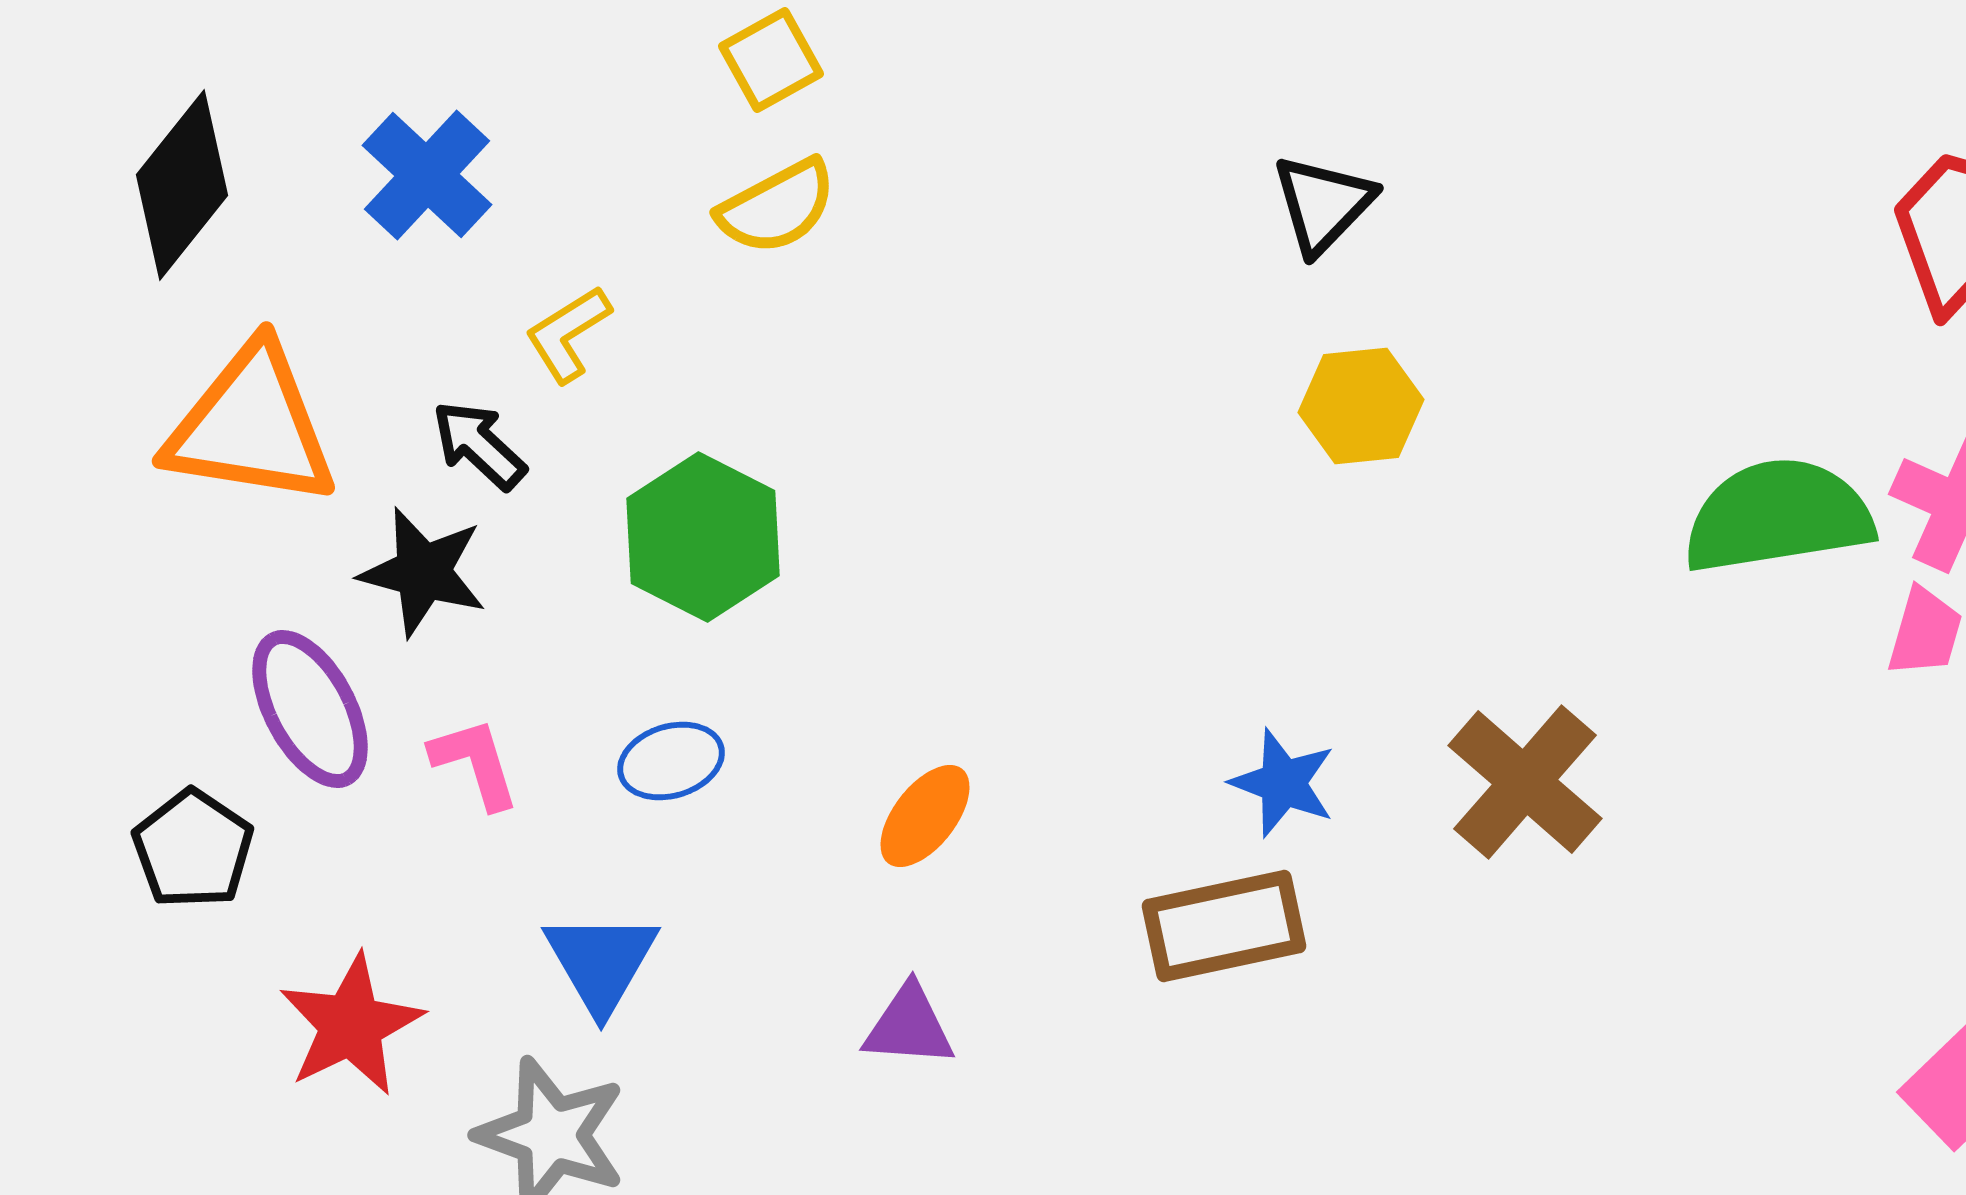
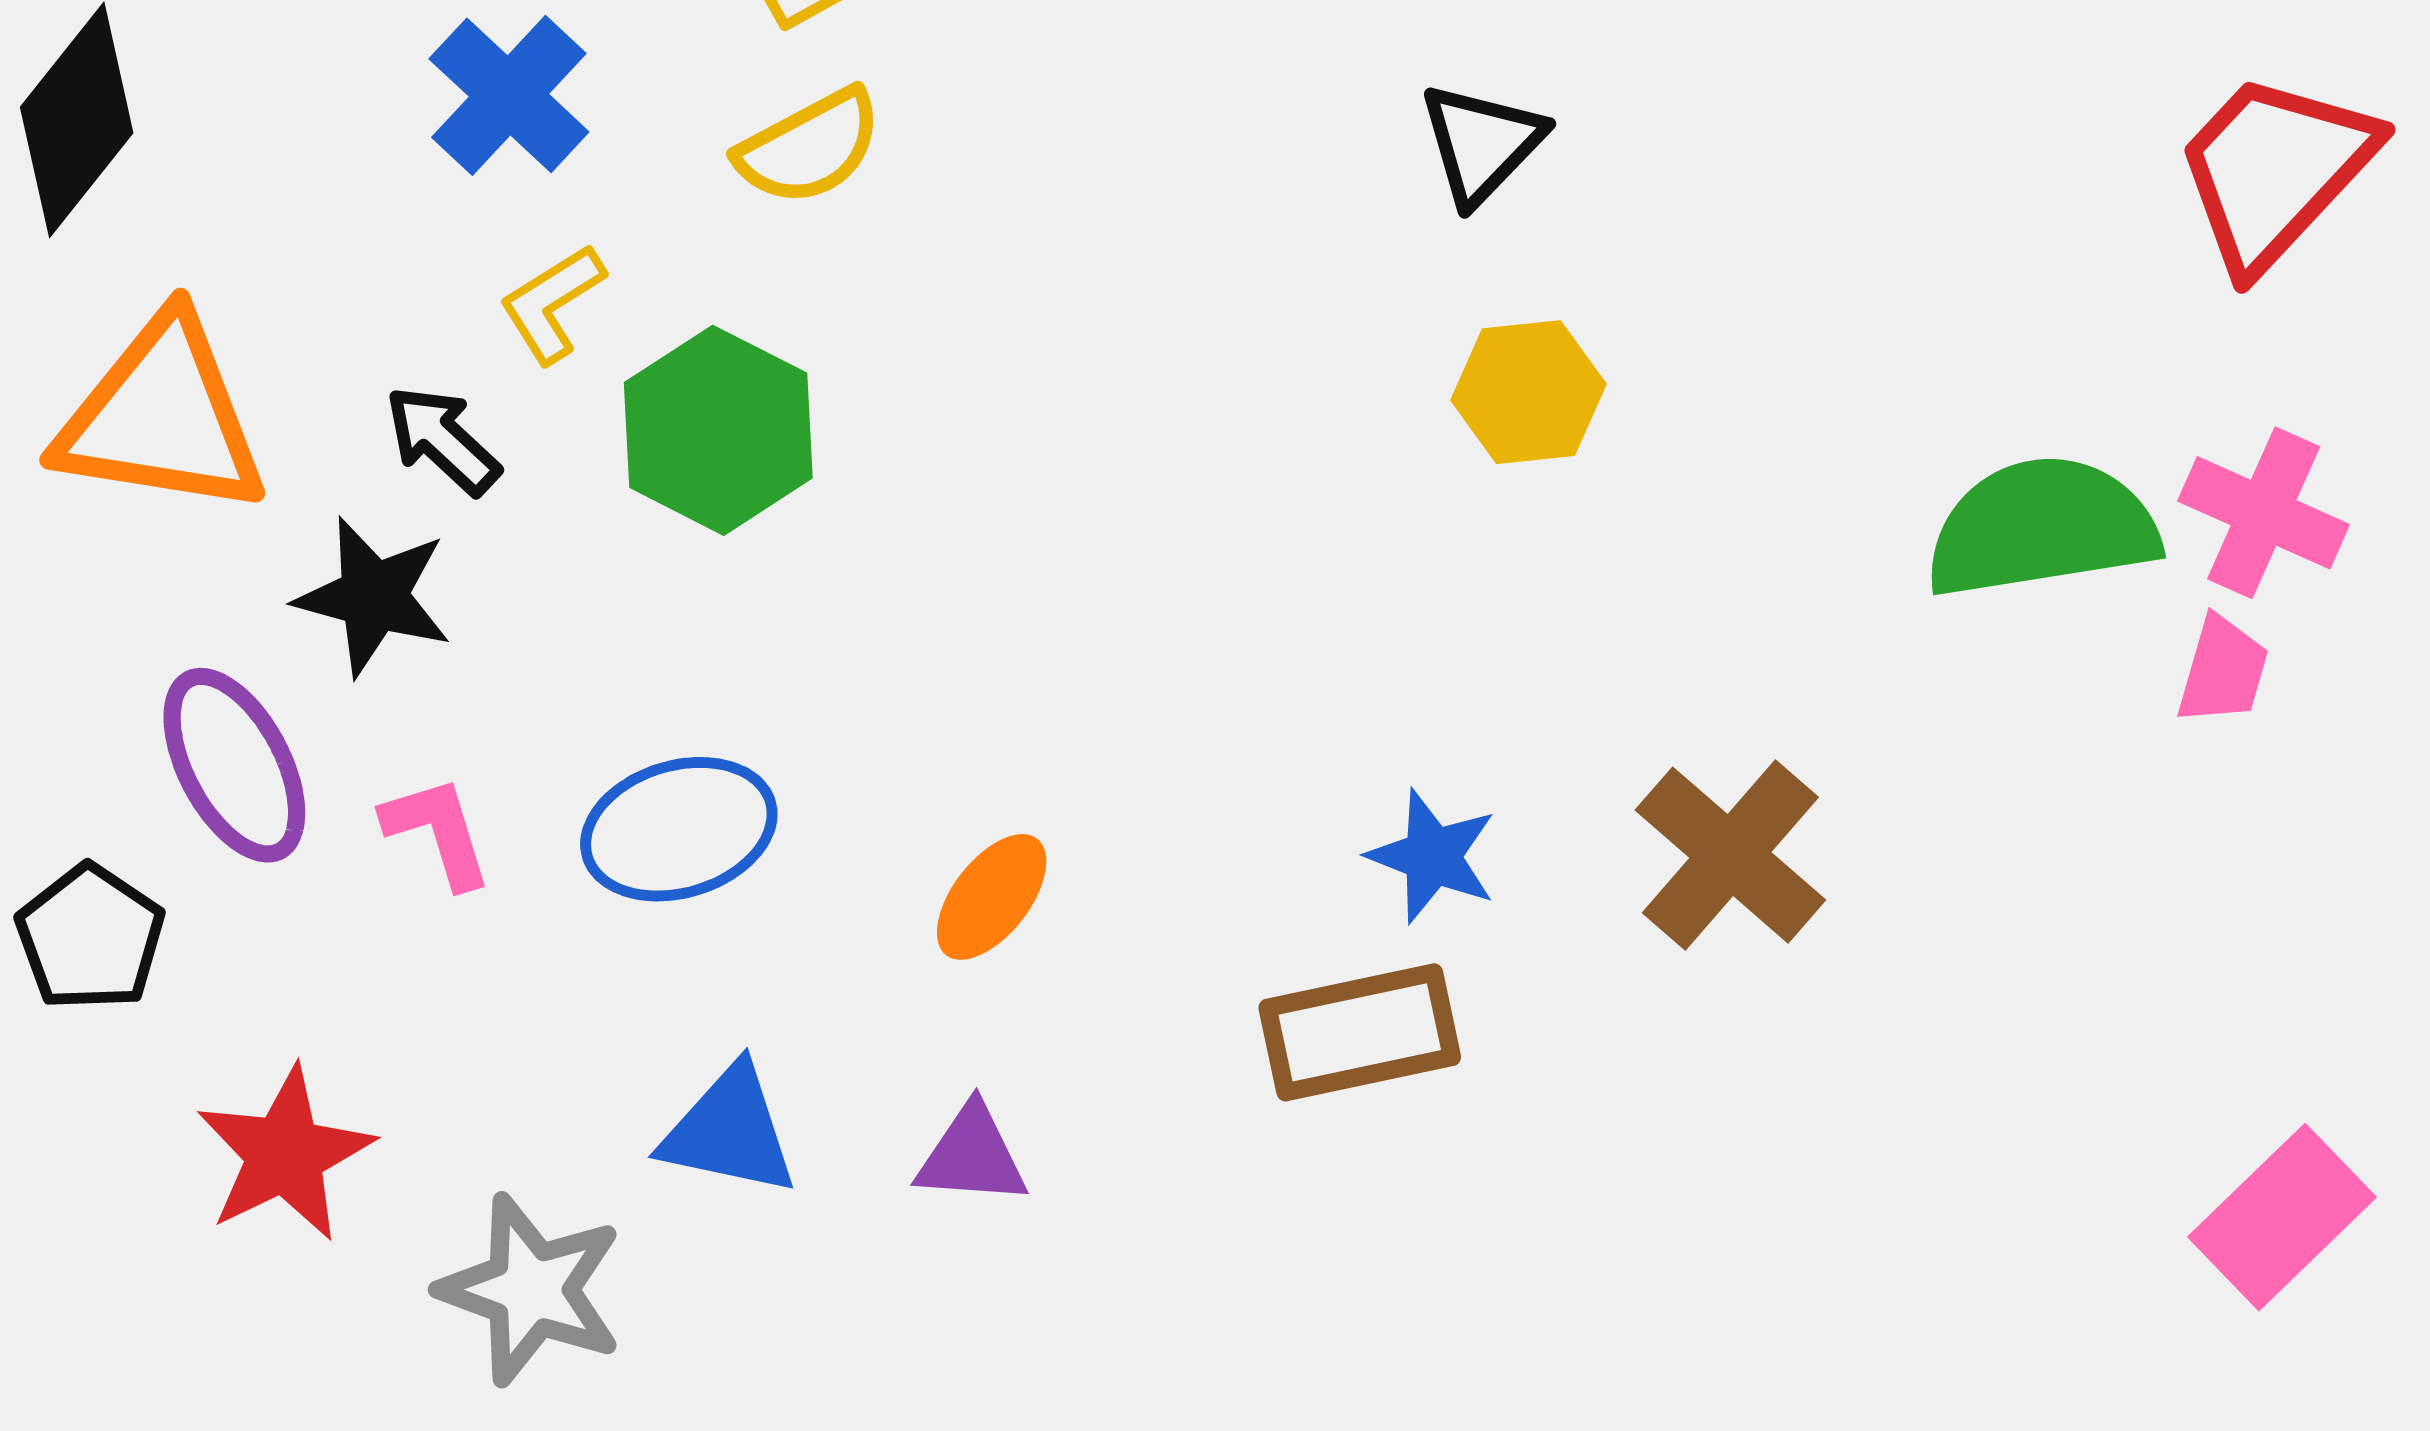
blue cross: (427, 175) -> (509, 95), moved
green hexagon: (703, 537) -> (718, 430), moved
blue ellipse: (671, 761) -> (679, 829), size x1.5
blue triangle: (601, 962) -> (729, 1131), moved, turned -48

